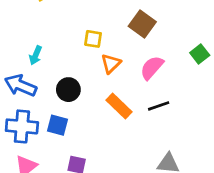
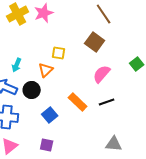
orange triangle: (111, 64) -> (46, 70), moved
black circle: (68, 90) -> (32, 90), moved
blue square: (57, 125) -> (50, 115), moved, turned 35

